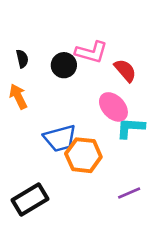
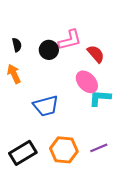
pink L-shape: (91, 52) -> (70, 40), turned -30
orange hexagon: (83, 155) -> (64, 150), moved

